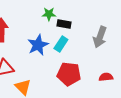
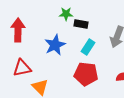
cyan rectangle: (61, 44) -> (88, 47), moved

